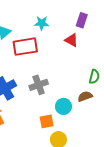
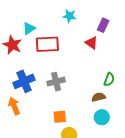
cyan star: (42, 23) -> (69, 16), moved
cyan circle: (63, 106) -> (102, 117), moved

